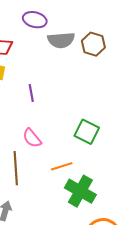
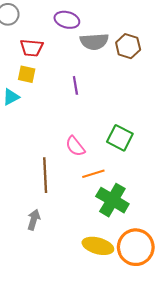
purple line: (31, 93) -> (75, 85), moved
pink semicircle: (32, 138) -> (75, 146), moved

